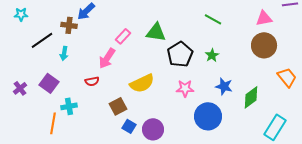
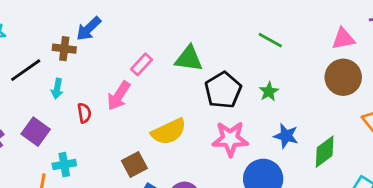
red semicircle: (92, 81) -> (84, 113), moved, turned -88
pink star: (185, 88) -> (230, 139), size x1.4

